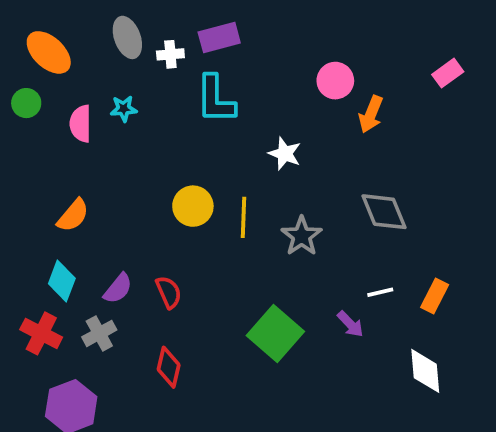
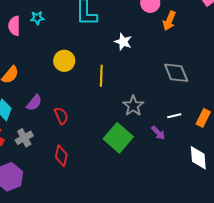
yellow circle: (193, 206) -> (64, 61), moved
gray star: (302, 236) -> (133, 106), moved
purple semicircle: (118, 288) -> (34, 103), moved

